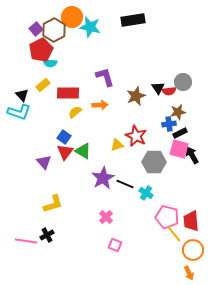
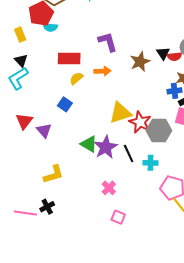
yellow rectangle: (43, 85) -> (20, 35), moved, turned -72
cyan L-shape: (19, 112) -> (18, 78), turned 130
red star: (136, 136) -> (140, 122), moved
yellow triangle: (117, 145) -> (120, 113), size x1.6
green triangle: (83, 151) -> (89, 144), moved
red triangle: (65, 152) -> (24, 121), moved
black line: (125, 184) -> (129, 153), turned 42
cyan cross: (146, 193) -> (150, 163), turned -32

